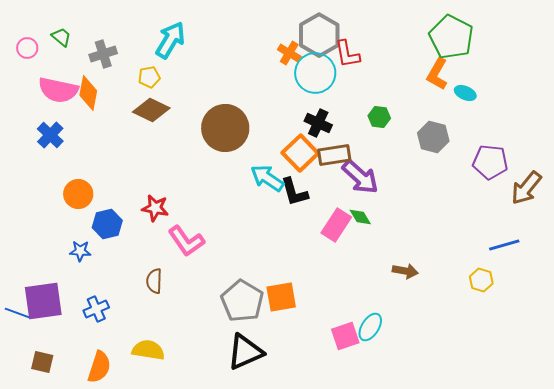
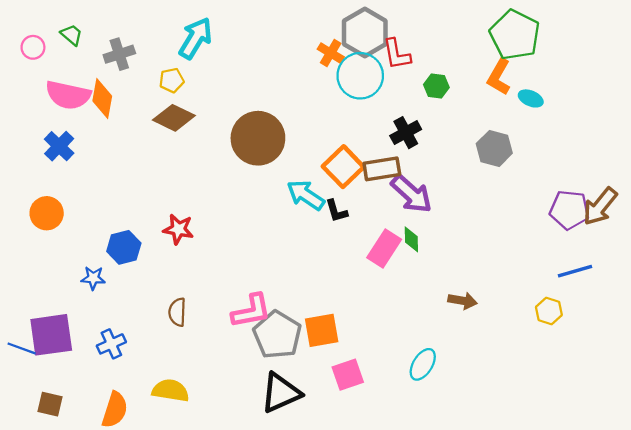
green hexagon: (379, 117) -> (436, 86), moved
black cross: (318, 123) -> (406, 133), moved, turned 36
purple pentagon: (490, 162) -> (569, 210), moved
black L-shape: (294, 192) -> (336, 211), size x0.7
orange circle: (78, 194) -> (47, 213), moved
green diamond: (360, 217) -> (411, 239), turned 30
pink L-shape: (186, 241) -> (251, 311), moved, turned -66
pink square: (345, 336) -> (348, 375), moved

